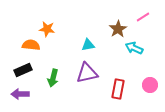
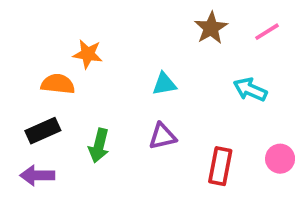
brown star: (118, 29) -> (211, 28), moved
purple triangle: (87, 73) -> (162, 136), size x0.7

